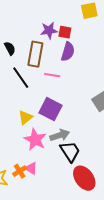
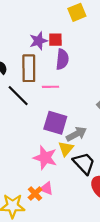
yellow triangle: (25, 117) -> (66, 149), moved
gray arrow: (60, 135) -> (76, 134), moved

